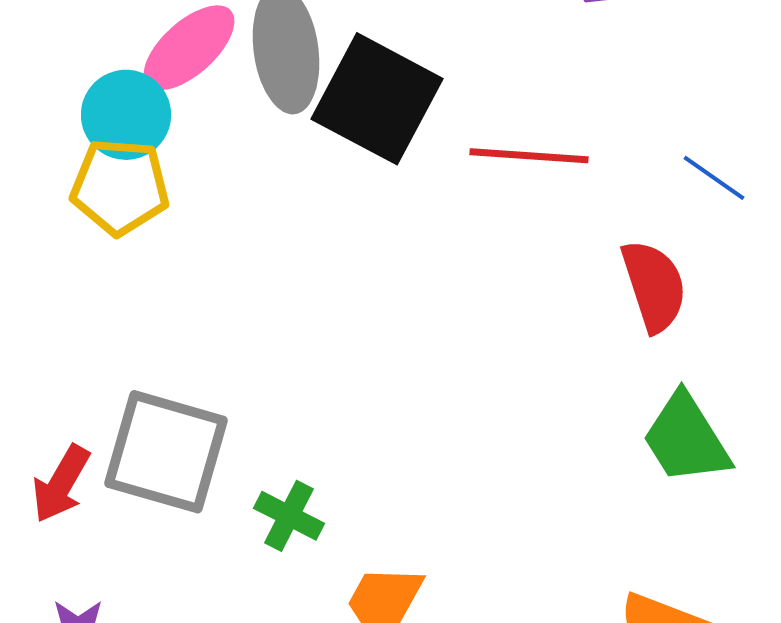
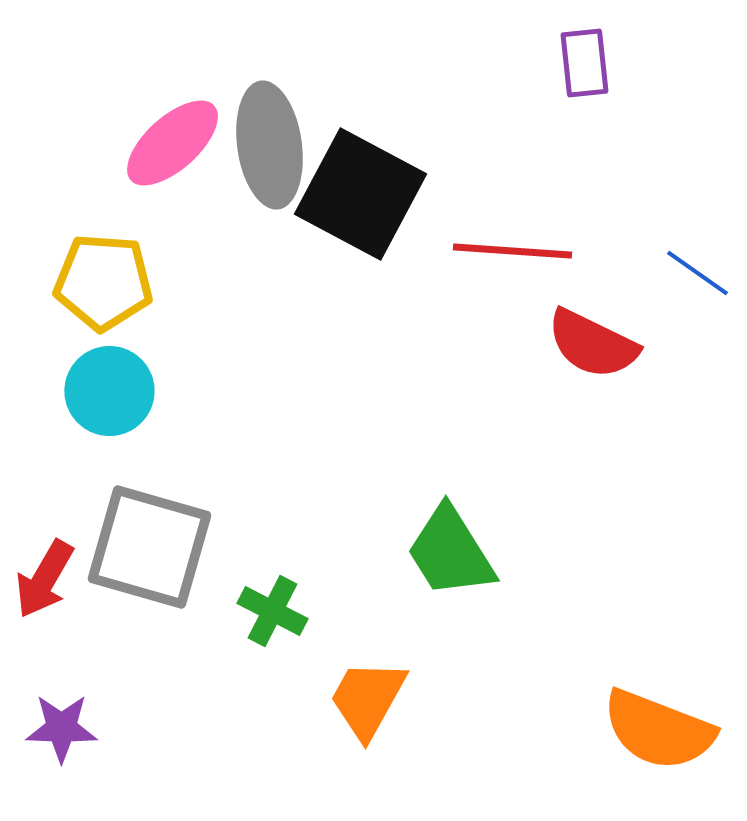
cyan circle: (126, 115) -> (109, 391), moved
red semicircle: (654, 286) -> (592, 344), moved, turned 134
green trapezoid: (686, 439) -> (450, 552), moved

